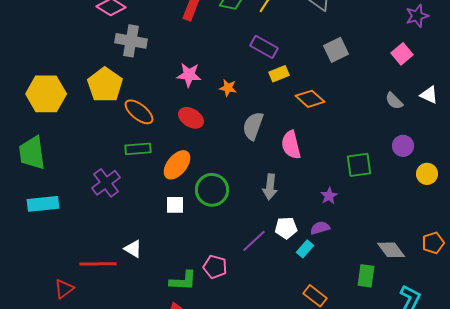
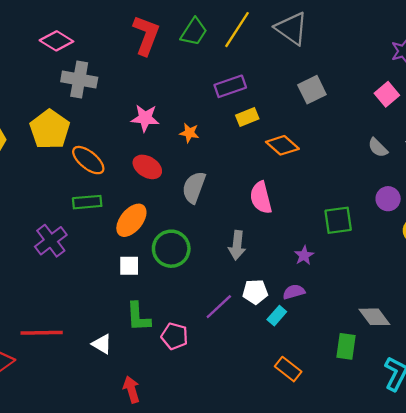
purple rectangle: (264, 47) -> (230, 86), turned -48
gray semicircle: (253, 126) -> (194, 187), moved
white triangle: (133, 249) -> (102, 344), moved
green L-shape: (183, 281) -> (138, 317), moved, turned 84

